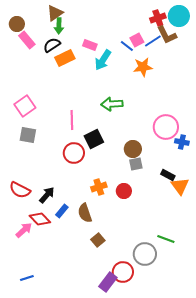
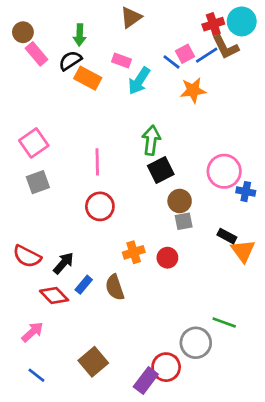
brown triangle: (55, 13) -> (131, 17), moved
orange rectangle: (65, 58) -> (88, 78), turned 54
green arrow: (112, 104) -> (151, 140), turned 100
gray square: (28, 135) -> (38, 182), turned -30
black square: (94, 139) -> (161, 170), moved
pink arrow: (24, 230) -> (32, 332), moved
brown square: (98, 240) -> (93, 362), moved, size x1.5
blue line: (27, 278) -> (36, 375), turned 56

